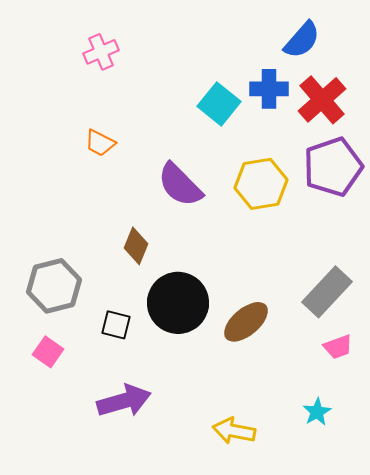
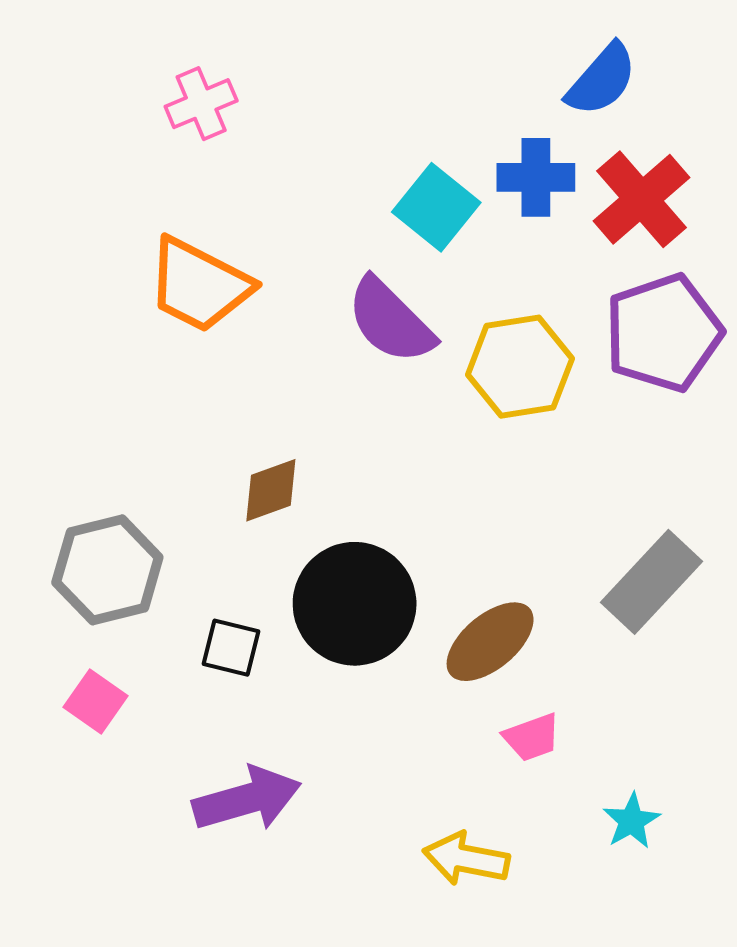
orange trapezoid: (100, 143) -> (199, 285), size x1.8
purple semicircle: (180, 185) -> (390, 321), moved
brown diamond: (136, 246) -> (271, 490), turned 48
pink trapezoid: (338, 347) -> (532, 737), moved

